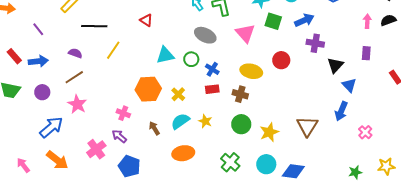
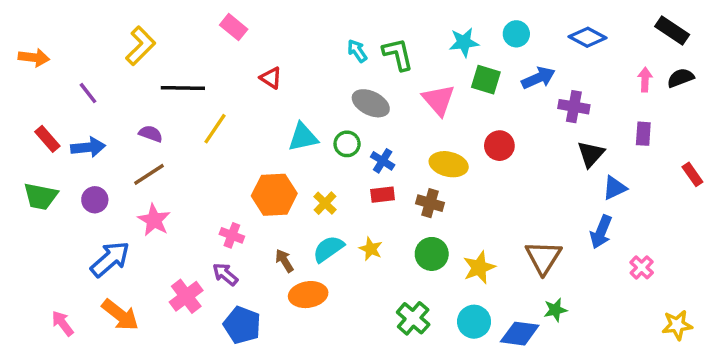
purple cross: (315, 43) -> (574, 107), moved
blue triangle: (349, 85) -> (615, 188), turned 49
orange ellipse: (183, 153) -> (308, 295), moved
green star: (355, 172) -> (555, 310), moved

